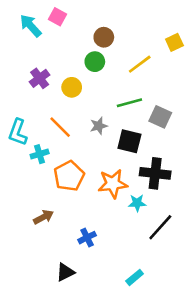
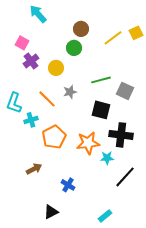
pink square: (58, 17) -> (22, 43), moved
cyan arrow: (31, 26) -> (38, 14), moved
yellow line: (140, 64) -> (113, 38), moved
gray star: (99, 126) -> (70, 92), moved
blue cross: (87, 238) -> (68, 185), turned -32

